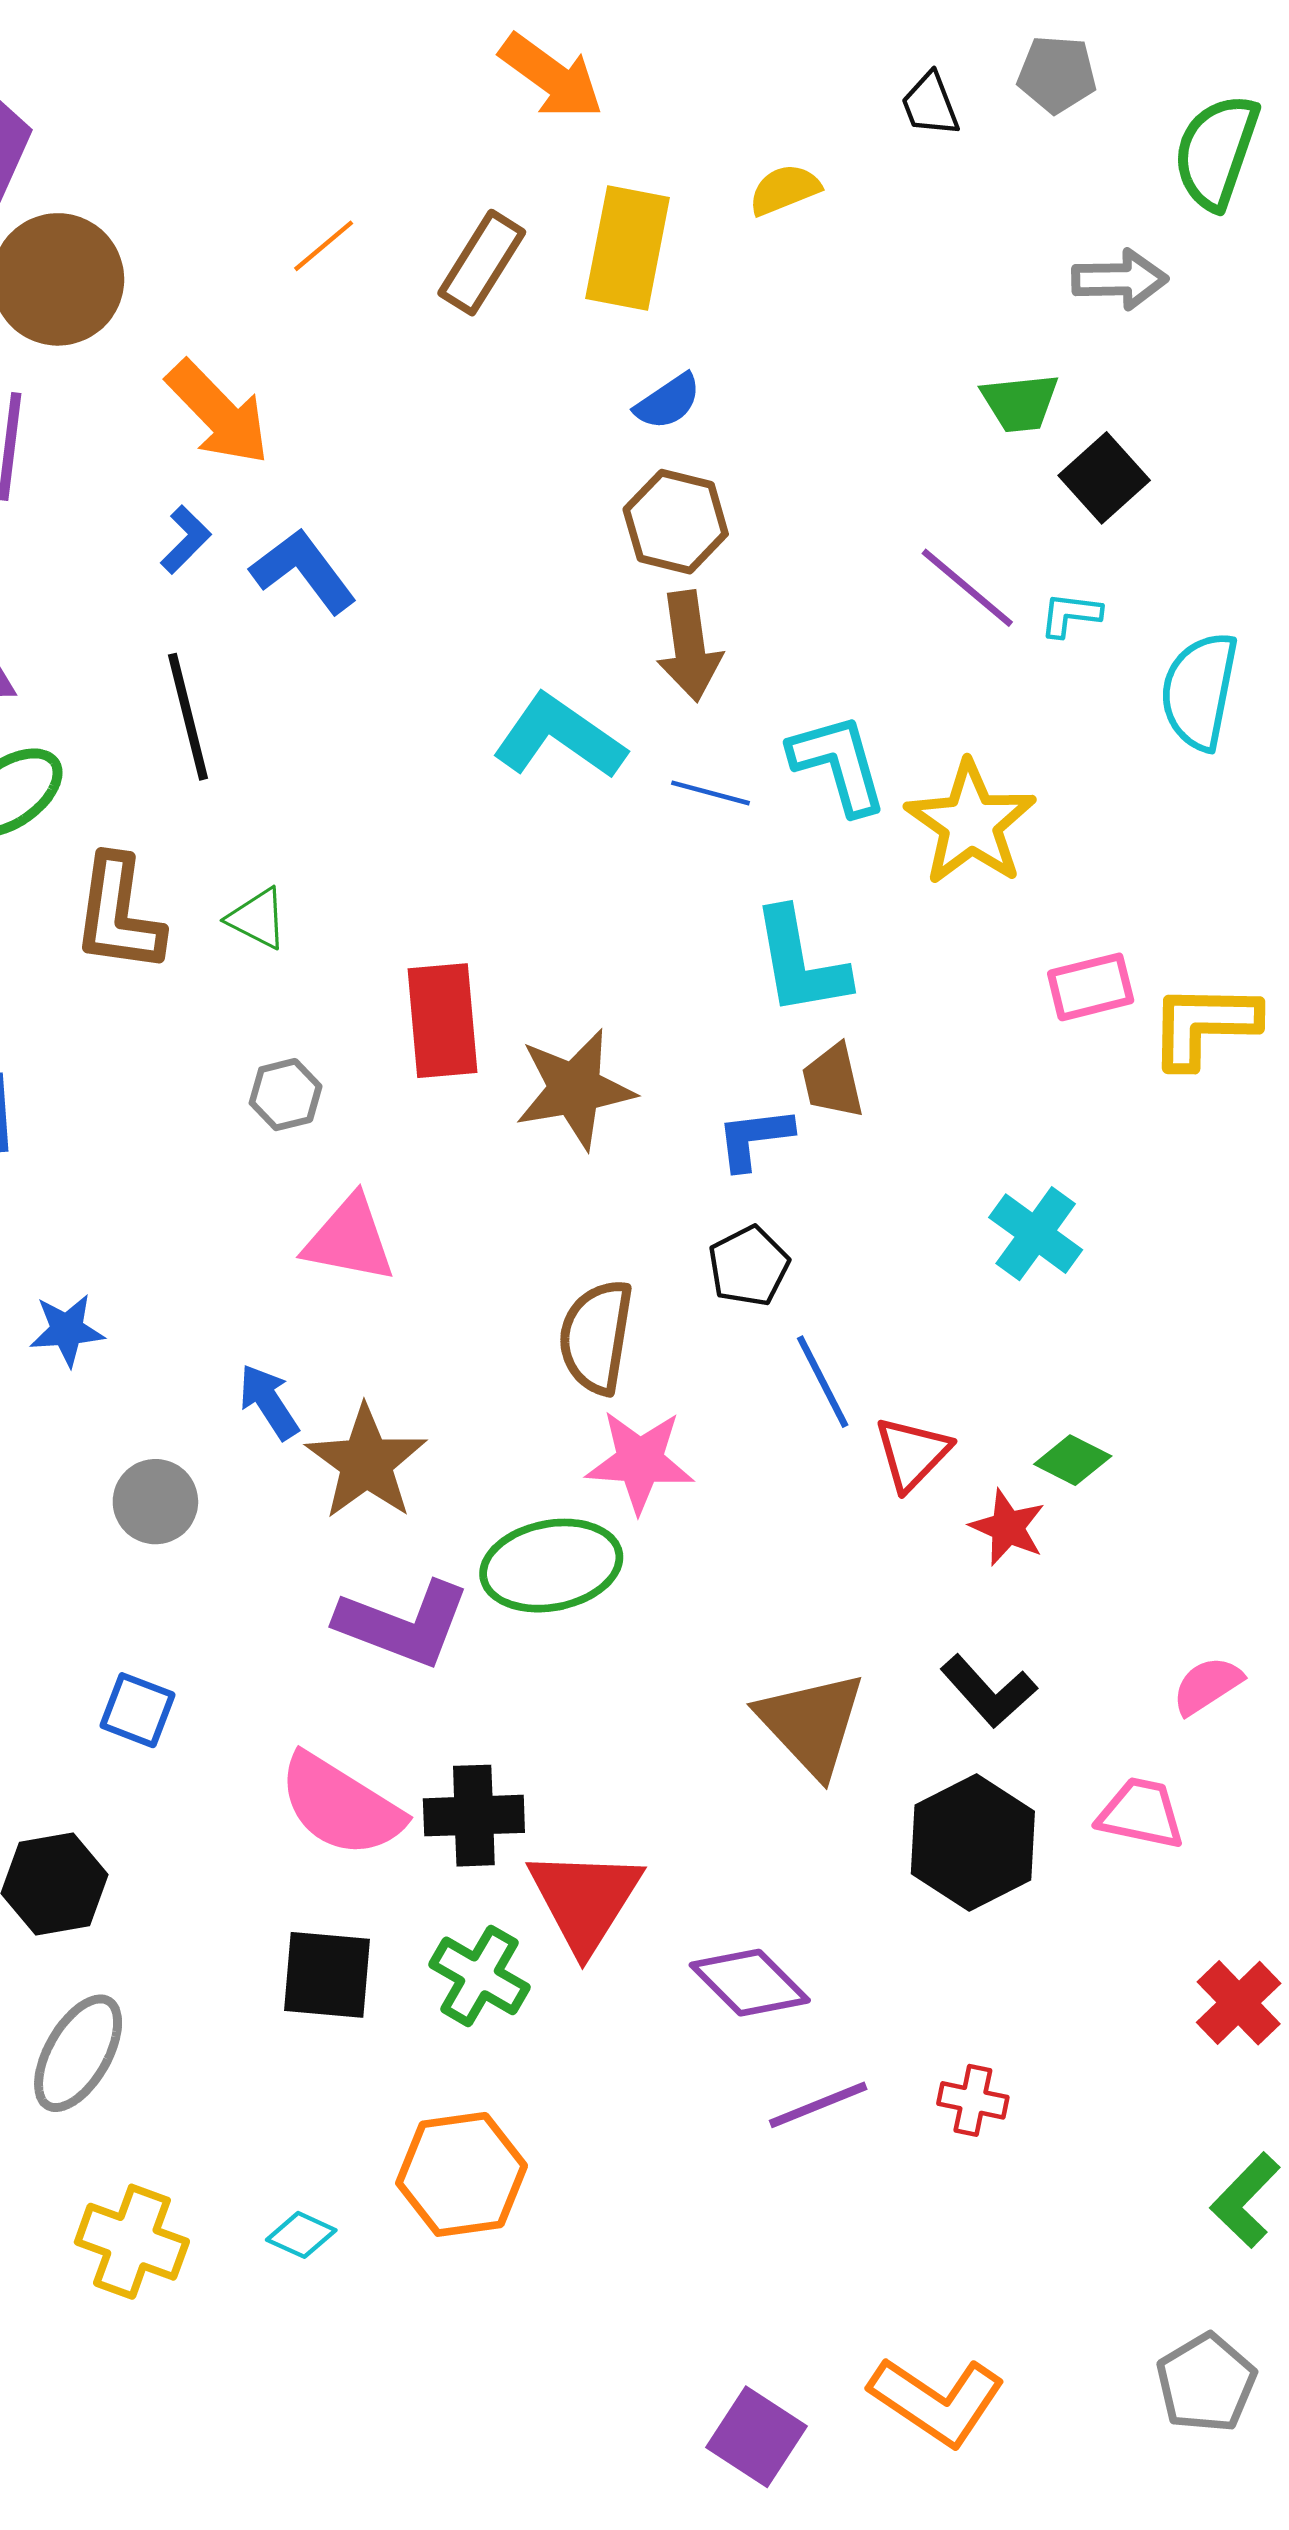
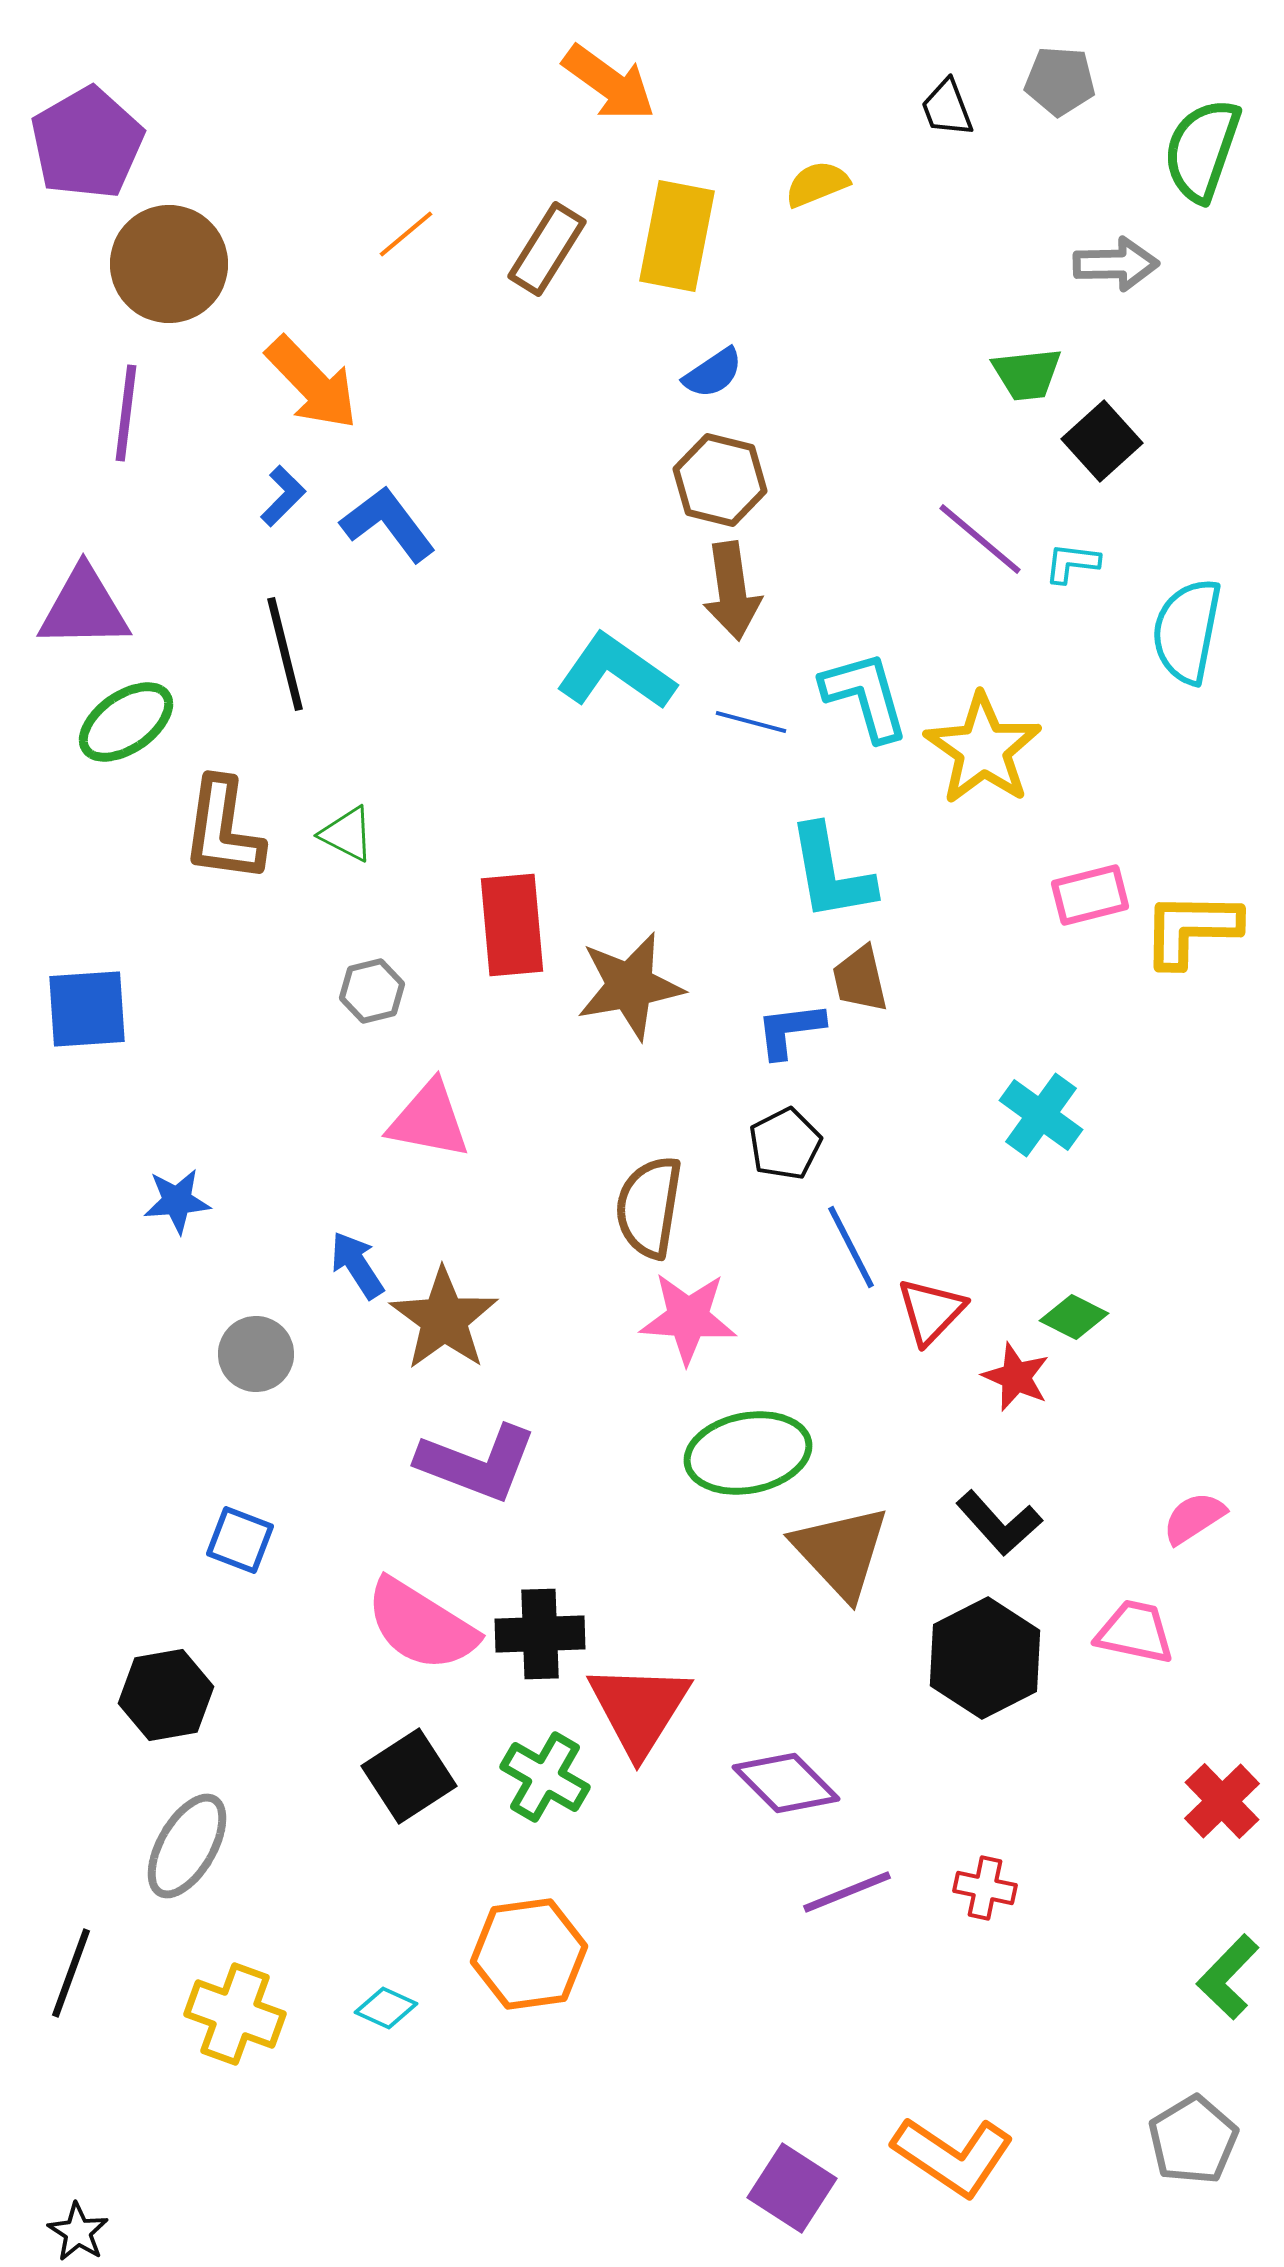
green ellipse: (551, 1566) -> (748, 1453), moved
black square: (327, 1975) -> (409, 1776), turned -38

